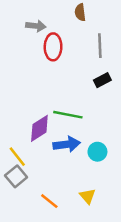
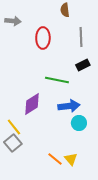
gray arrow: (36, 26) -> (13, 21), moved
green line: (68, 115) -> (57, 80), moved
blue arrow: (67, 144) -> (69, 106), moved
orange line: (49, 201) -> (55, 159), moved

